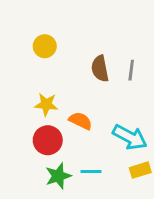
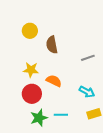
brown semicircle: (100, 69) -> (52, 45), moved
gray line: (131, 70) -> (88, 58), moved, turned 64
cyan arrow: (130, 137) -> (87, 92), size x0.7

